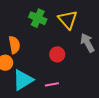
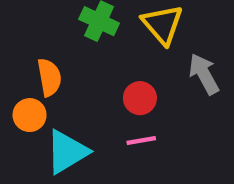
pink line: (52, 84) -> (141, 140), moved

